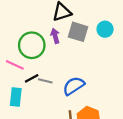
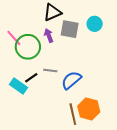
pink line: (15, 65) -> (14, 38), moved, turned 30
gray line: (45, 81) -> (50, 70), moved
cyan rectangle: (16, 97) -> (18, 86), moved, turned -54

